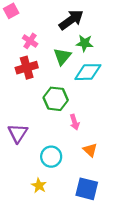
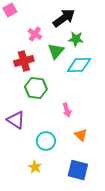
pink cross: (30, 41) -> (35, 34), moved
green hexagon: (56, 99) -> (36, 88), moved
purple triangle: (18, 133) -> (16, 120), turned -30

